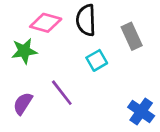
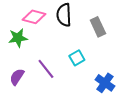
cyan square: (97, 60) -> (77, 58), moved

